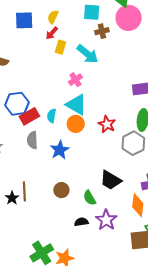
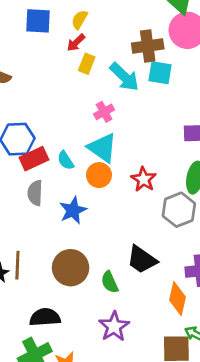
cyan square: (92, 12) -> (160, 73), moved
brown cross: (102, 31) -> (148, 46), size x1.5
cyan semicircle: (52, 116) -> (66, 160), turned -48
brown circle: (61, 190) -> (71, 268), size x1.6
purple star: (106, 220) -> (114, 326), moved
black semicircle: (81, 222) -> (45, 317), moved, size x1.5

